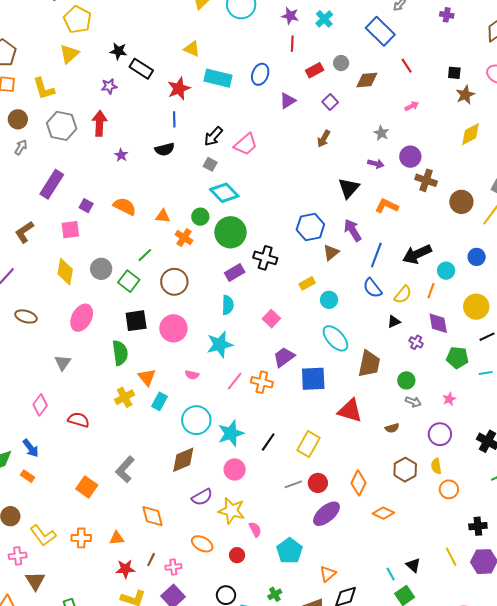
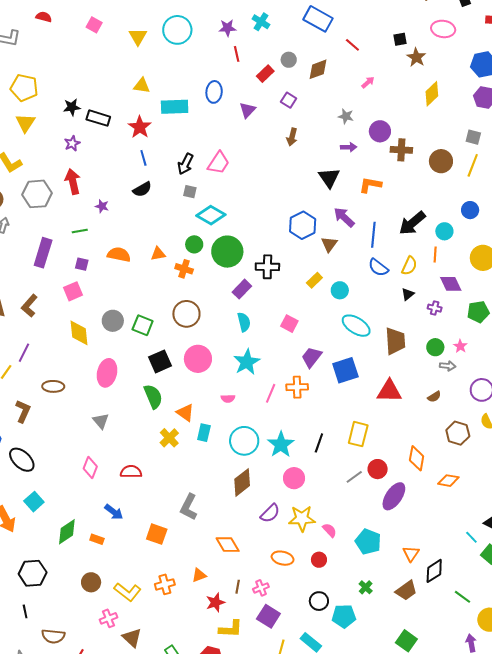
green line: (145, 255) -> (80, 231), moved, turned 49
pink star: (449, 399) -> (460, 346), moved
blue arrow: (31, 448) -> (114, 512), moved

